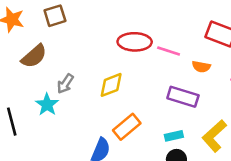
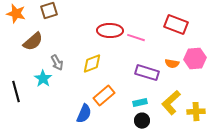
orange semicircle: (201, 67) -> (172, 64), moved
gray arrow: (65, 84) -> (57, 63), turned -63

